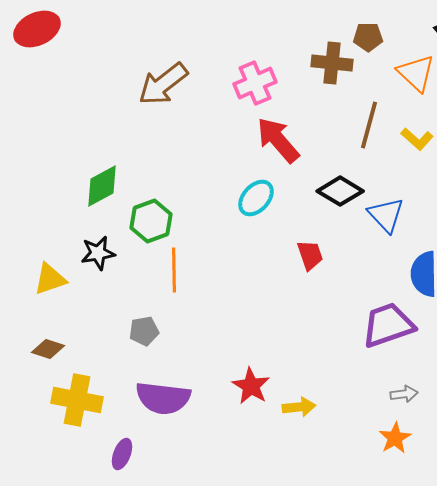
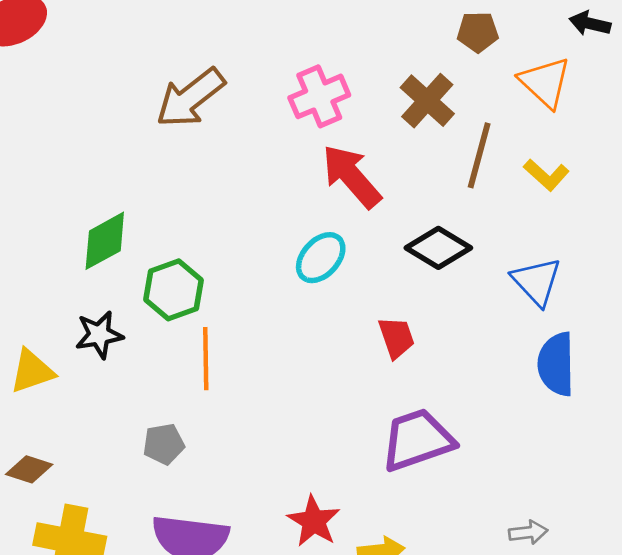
brown cross: (332, 63) -> (427, 101), moved, turned 36
blue triangle: (386, 215) -> (537, 281), moved
purple trapezoid: (388, 325) -> (417, 440), moved

